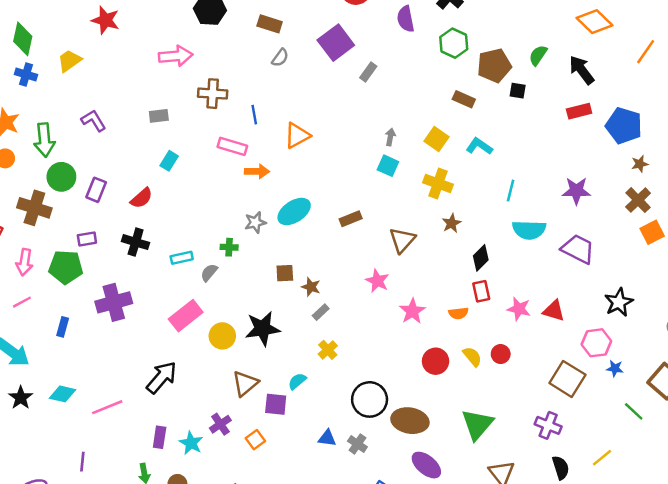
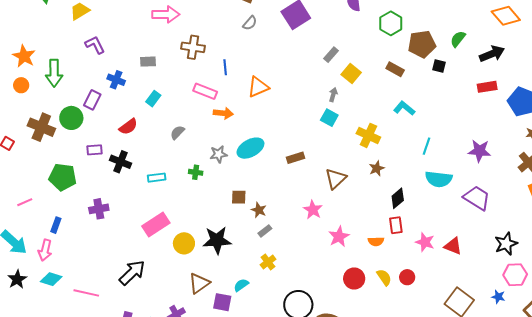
black arrow: (582, 70) -> (492, 54), turned 100
gray rectangle: (368, 72) -> (331, 55), moved
blue cross: (26, 75) -> (116, 80), moved
purple L-shape: (93, 121) -> (95, 45), moved
yellow square: (436, 139) -> (351, 74), moved
green circle: (61, 177) -> (71, 118), moved
purple rectangle: (96, 190) -> (92, 100), moved
purple rectangle: (87, 239) -> (94, 150), moved
pink arrow: (24, 262) -> (45, 250), moved
gray semicircle: (209, 273) -> (177, 132), moved
purple cross: (114, 302) -> (99, 209), size x0.7
pink hexagon: (596, 343) -> (515, 275), moved
pink line: (107, 407) -> (86, 293), turned 30

